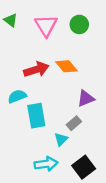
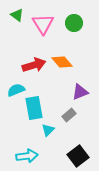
green triangle: (11, 20) -> (17, 15), moved
cyan triangle: (61, 139) -> (48, 130), moved
cyan arrow: (46, 164) -> (27, 156), moved

